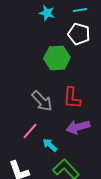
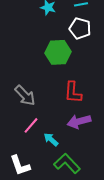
gray arrow: (42, 101) -> (25, 95), moved

